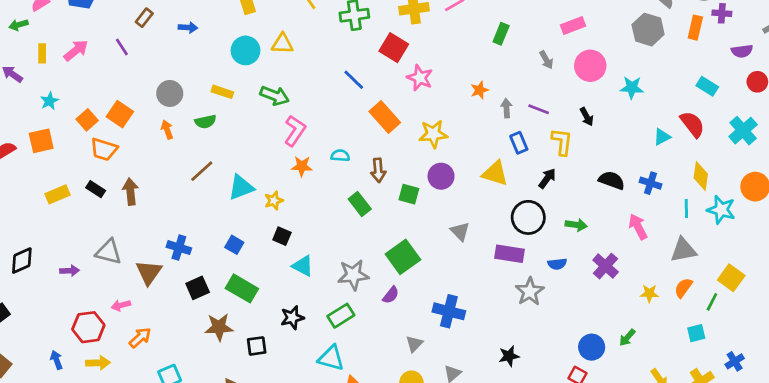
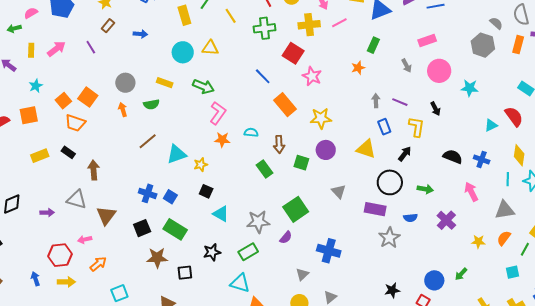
orange star: (480, 90) -> (358, 68), moved
brown arrow: (130, 192) -> (94, 170), moved
blue cross: (179, 248) -> (148, 193), moved
black star: (509, 356) -> (392, 290), moved

